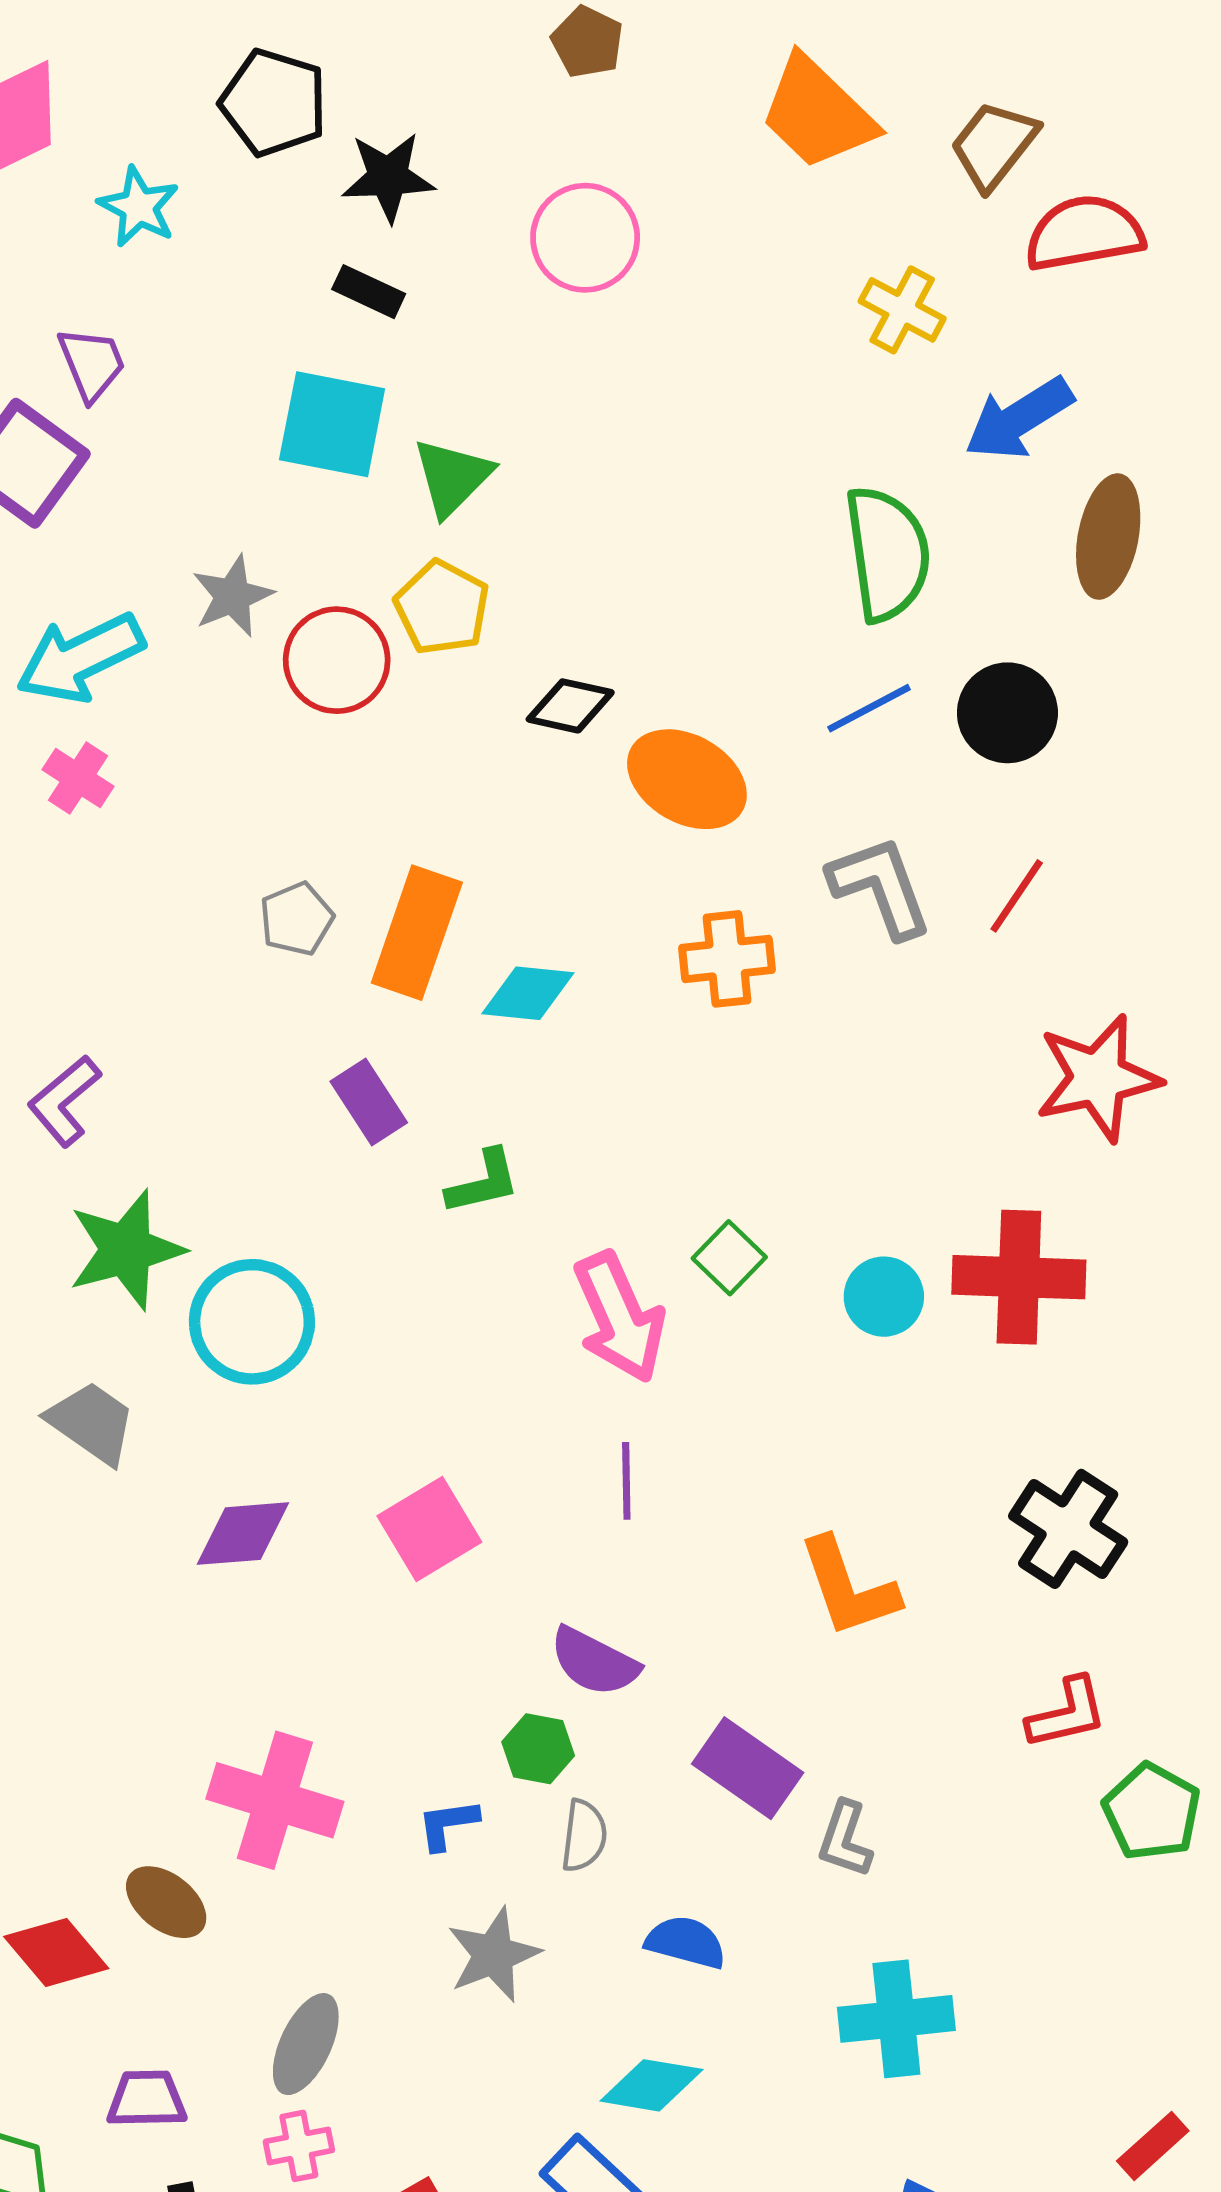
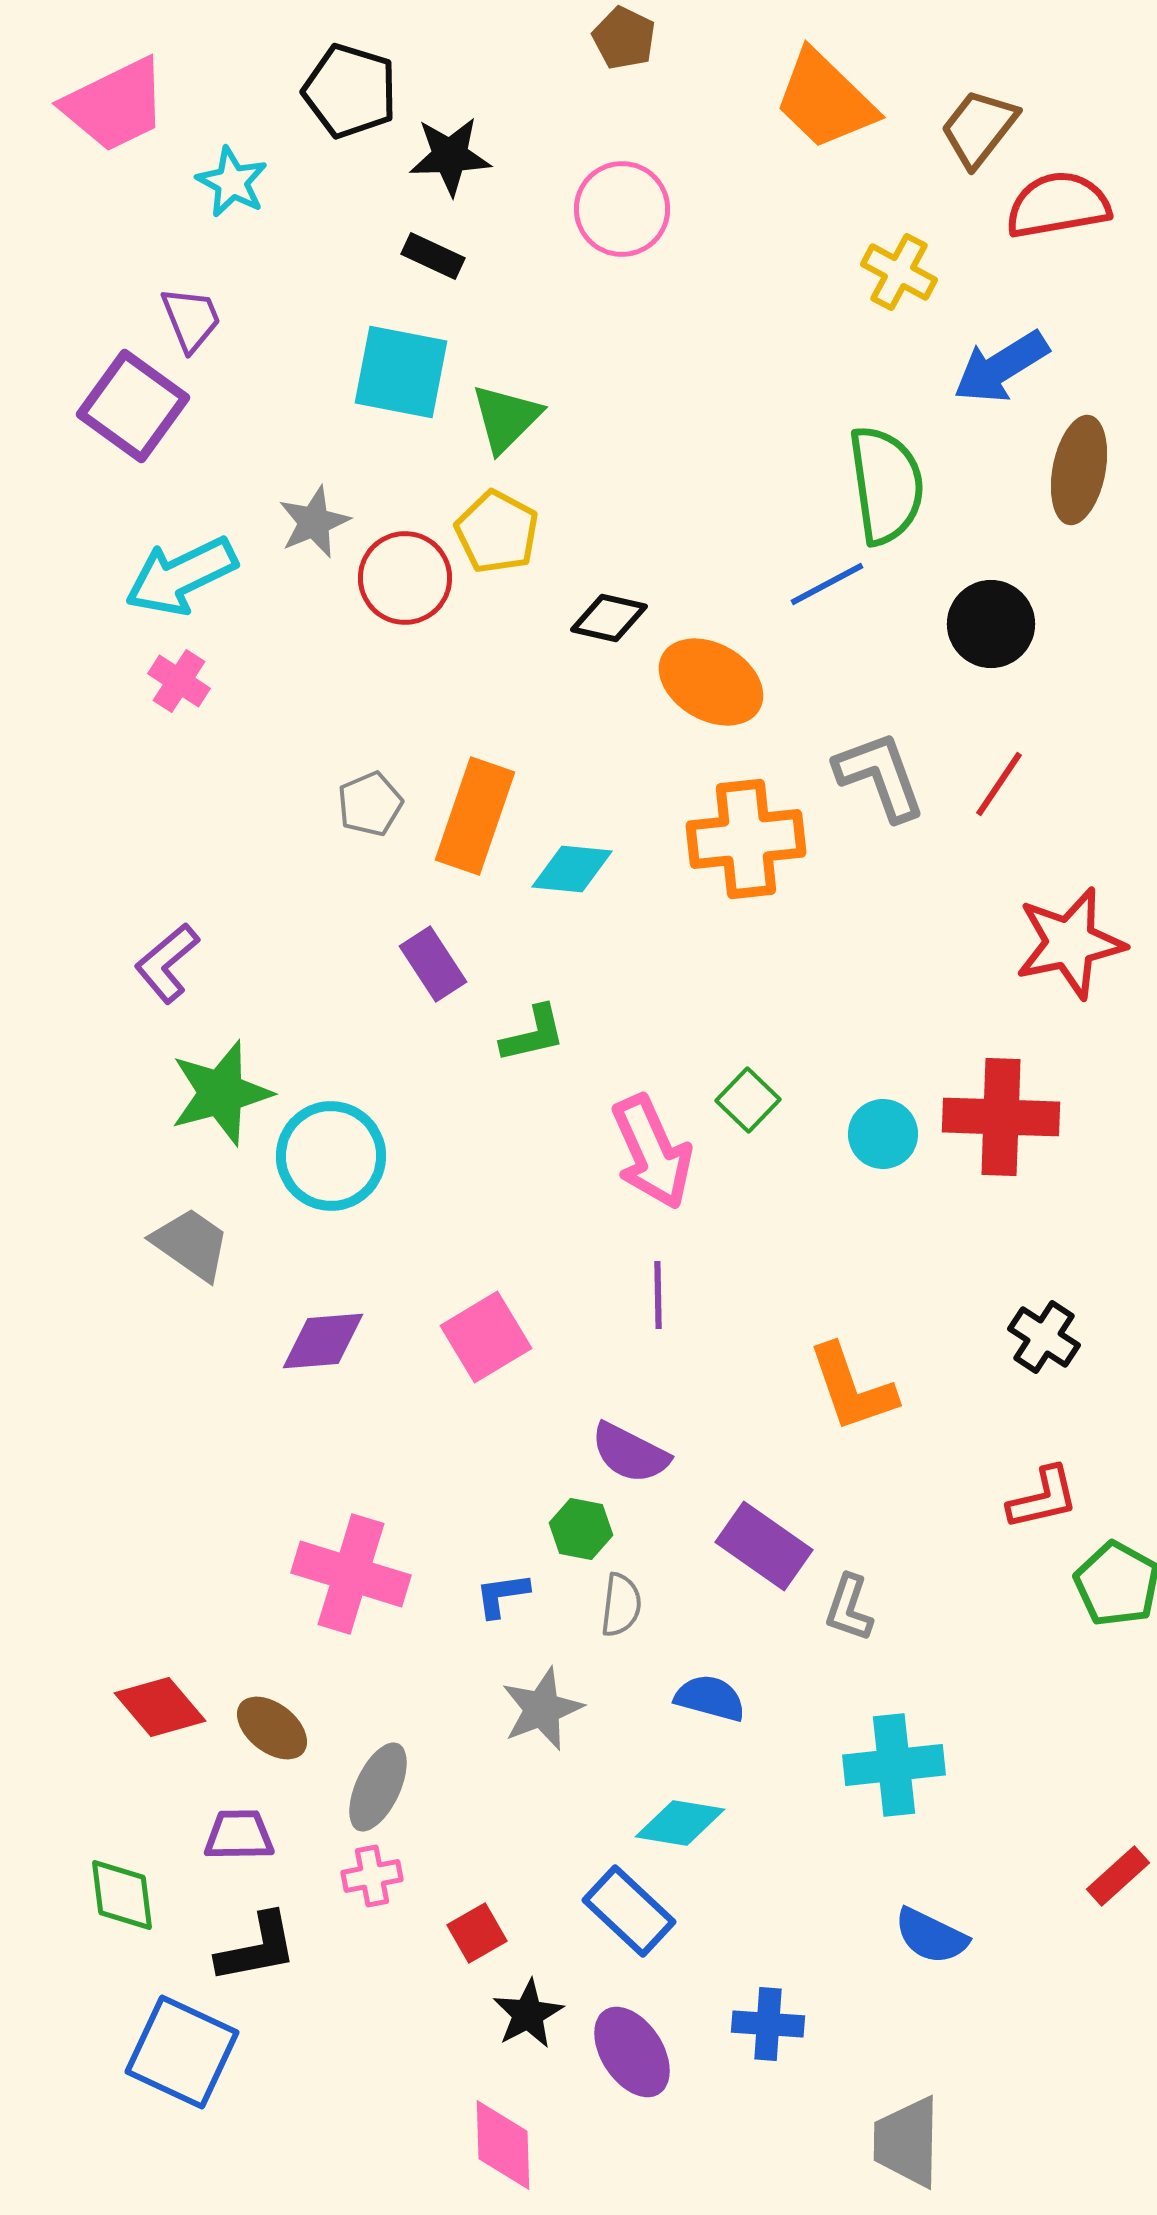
blue line: (869, 708) -> (827, 584), moved
orange cross: (727, 959) -> (746, 839), size x1.4
black cross: (1068, 1529) -> (1044, 1337), size x0.7
brown ellipse: (166, 1902) -> (272, 1728), moved

